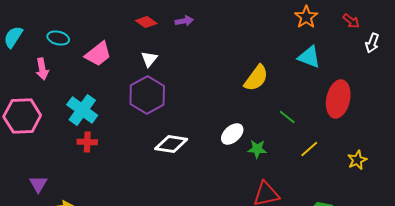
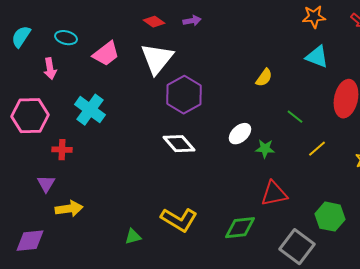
orange star: (306, 17) -> (314, 17), turned 30
white triangle: (149, 59) -> (157, 59), size x2.0
yellow semicircle: (256, 78) -> (264, 78), size x0.7
purple hexagon: (147, 95) -> (184, 95), moved
red cross: (87, 142) -> (62, 150), moved
white diamond: (171, 144) -> (179, 144), turned 40

